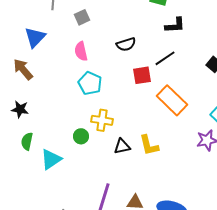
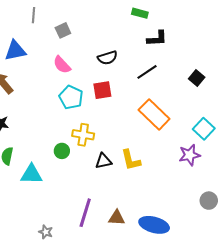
blue triangle: (35, 37) -> (15, 51), turned 35
pink semicircle: (81, 51) -> (62, 65), turned -30
red square: (142, 75) -> (102, 90), moved
cyan triangle: (51, 159) -> (31, 174), turned 35

